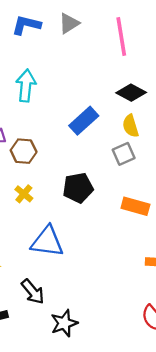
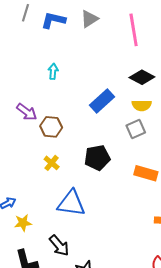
cyan arrow: (26, 86) -> (53, 71), size x0.6
yellow semicircle: (131, 126) -> (142, 105), turned -72

